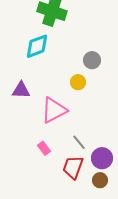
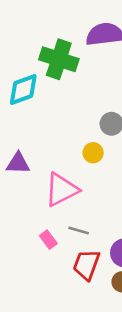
cyan diamond: (37, 46) -> (23, 90), moved
gray line: (79, 142) -> (79, 230), moved, turned -35

